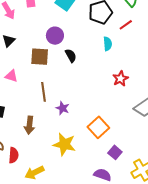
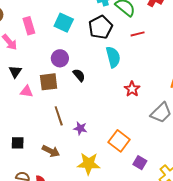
red line: (126, 25) -> (138, 34), moved, turned 32
cyan semicircle: (108, 44) -> (113, 57), size x1.5
pink triangle: (11, 76) -> (27, 91), moved
brown arrow: (29, 125) -> (51, 151), turned -60

